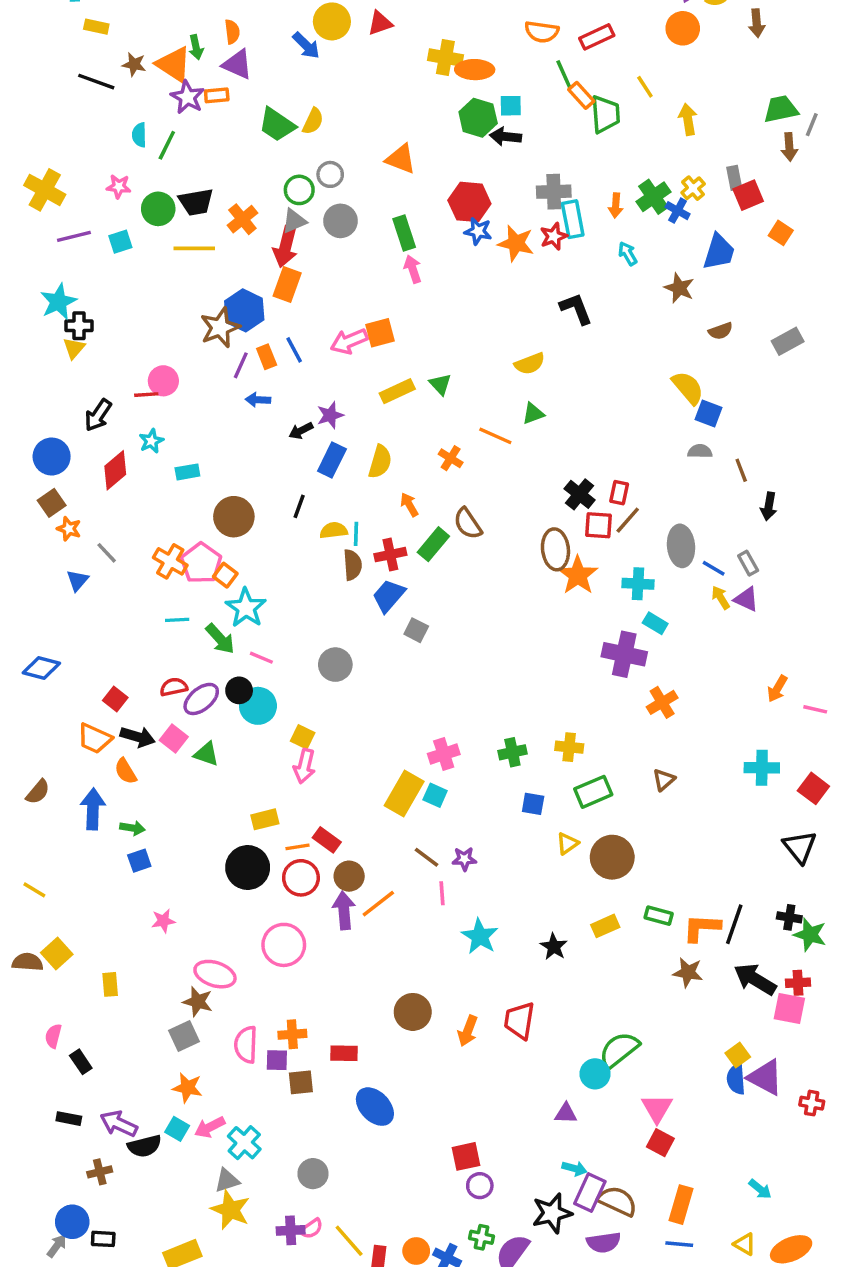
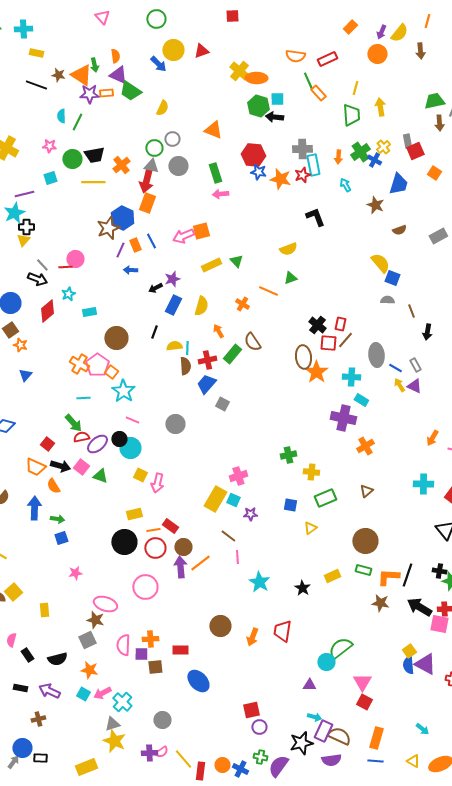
yellow cross: (445, 58) -> (239, 71), turned 30
yellow line: (645, 87) -> (355, 88), turned 48
purple star: (187, 97) -> (89, 94), turned -30
green trapezoid: (605, 114) -> (351, 115), moved
green trapezoid: (277, 125) -> (130, 91), moved
gray triangle: (294, 221) -> (151, 166), turned 35
purple line: (74, 236) -> (24, 194), moved
pink arrow: (413, 269) -> (220, 194), turned -77
black arrow: (98, 415) -> (37, 279), turned -102
gray line: (107, 553) -> (42, 265), moved
green arrow: (220, 639) -> (73, 423), moved
yellow square: (303, 737) -> (140, 475), moved
green cross: (512, 752) -> (288, 455), moved
brown circle: (612, 857) -> (365, 541), moved
purple star: (464, 859) -> (250, 514), moved
black semicircle: (144, 1146) -> (57, 659), moved

